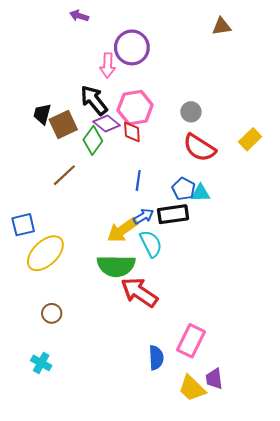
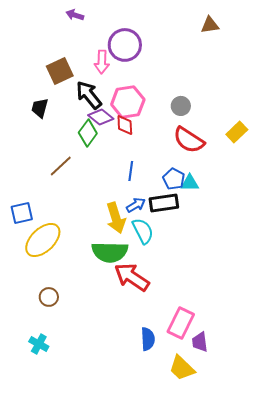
brown square: (63, 124) -> (60, 71), moved
yellow arrow: (122, 230) -> (116, 218), turned -72
purple trapezoid: (214, 379) -> (200, 342), moved

